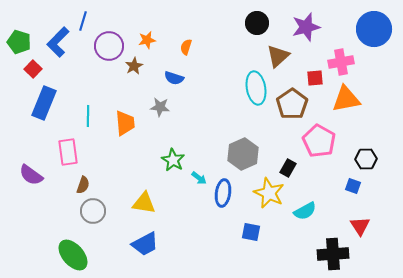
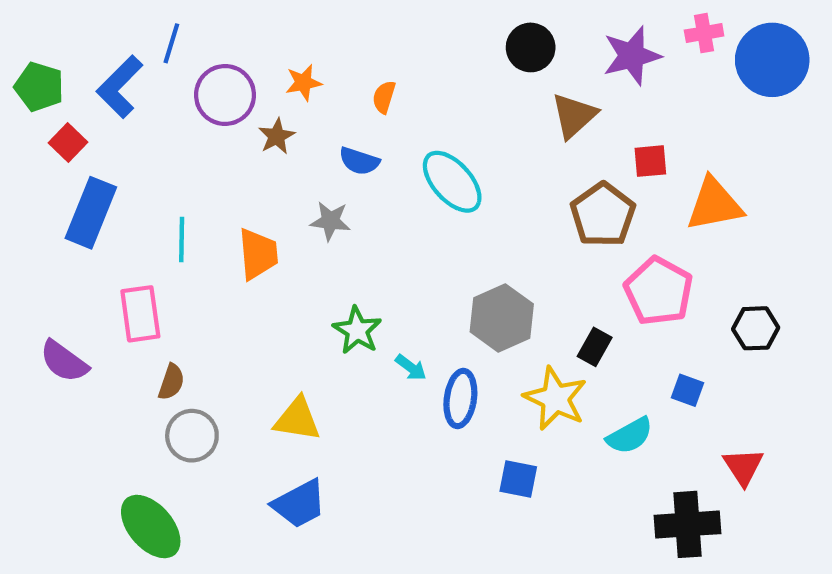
pink cross: (341, 62) -> (704, 33), moved, size x0.7
cyan ellipse: (256, 88) -> (452, 182), moved, turned -32
blue square: (353, 186) -> (688, 390), moved

